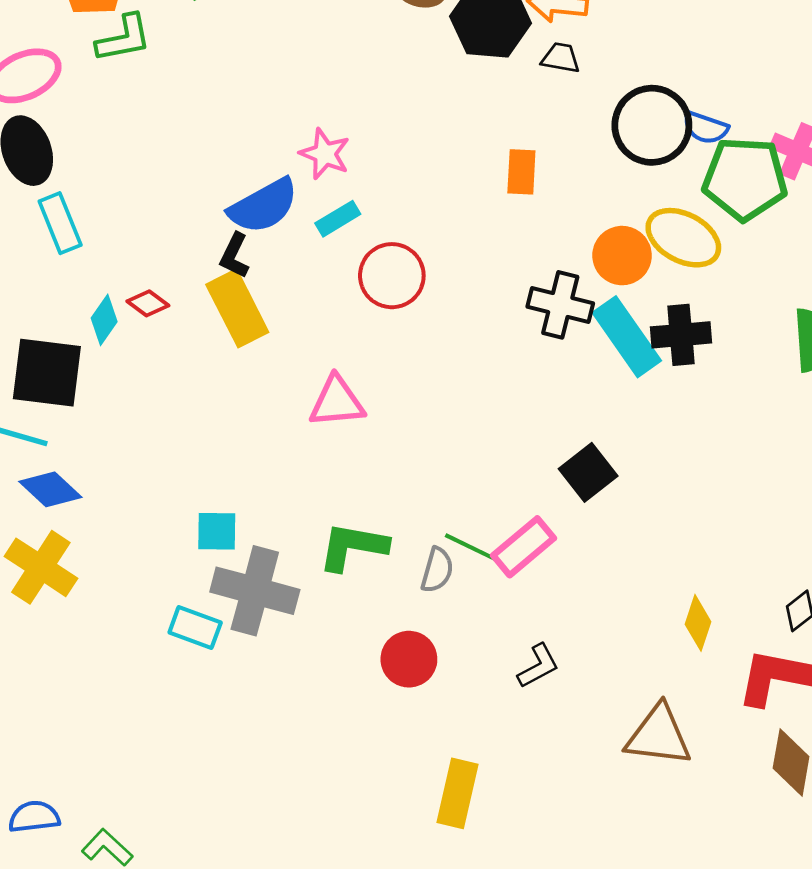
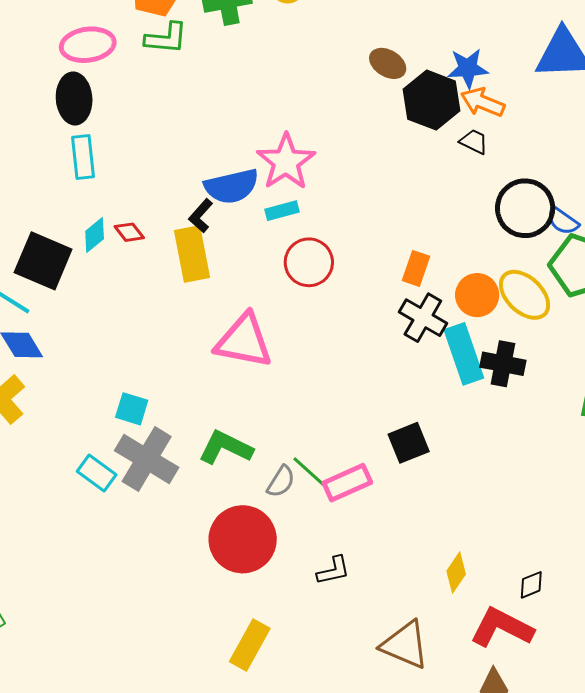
pink star: (325, 154) -> (286, 162), size x1.5
orange rectangle: (521, 172) -> (416, 268), moved
pink triangle: (337, 402) -> (244, 341), size x1.4
red circle: (409, 659) -> (243, 539), size x1.6

